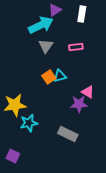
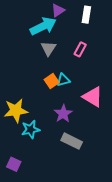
pink rectangle: (76, 47) -> (80, 49), turned -56
pink triangle: (88, 92) -> (93, 97), size x1.5
purple star: (79, 104) -> (63, 114), moved, turned -30

